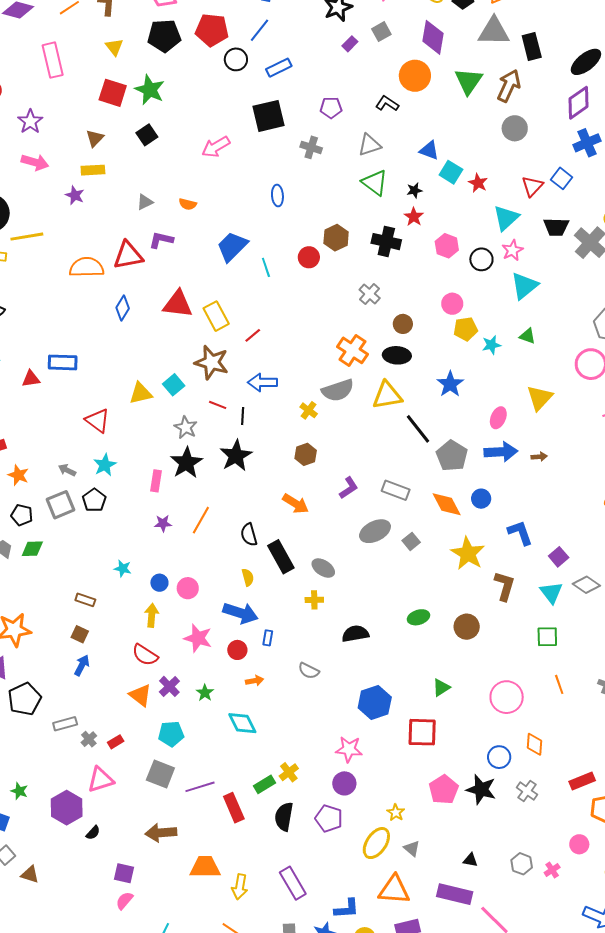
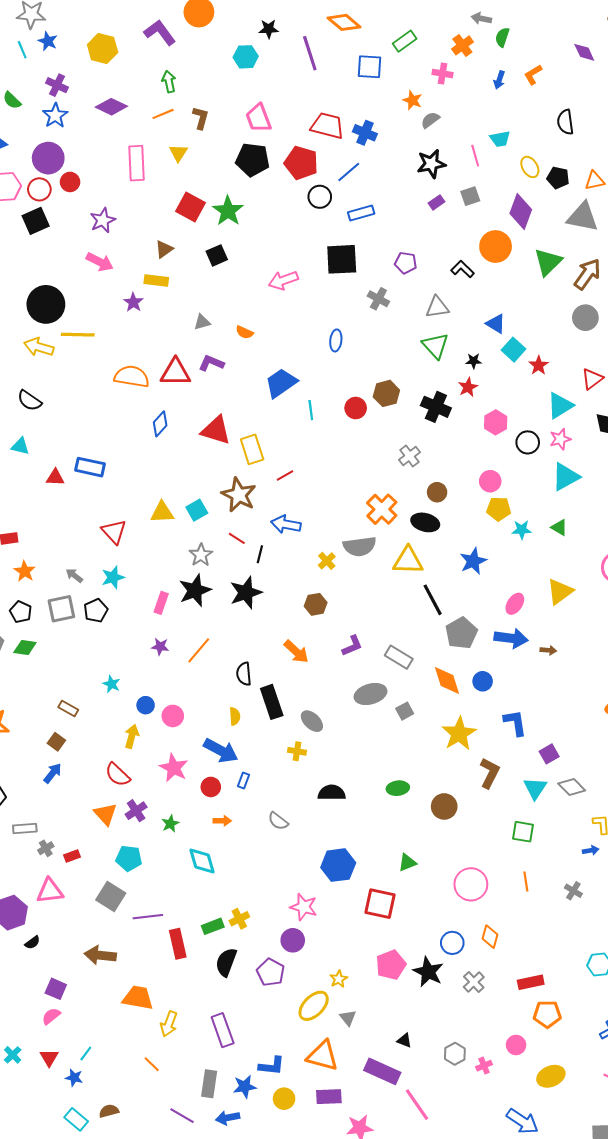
yellow triangle: (114, 47) -> (178, 153), moved

